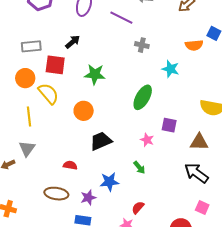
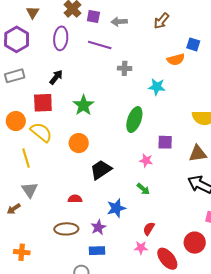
gray rectangle: (31, 46) -> (15, 76), moved
green star: (95, 74) -> (83, 105), turned -30

